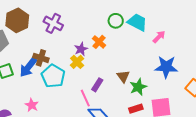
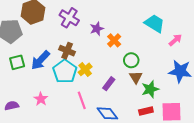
green circle: (116, 21) -> (131, 60), moved
purple star: (81, 49) -> (97, 29), moved
brown cross: (41, 58) -> (67, 51), moved
yellow cross: (77, 62) -> (85, 69), moved
pink line: (85, 98) -> (82, 100), moved

